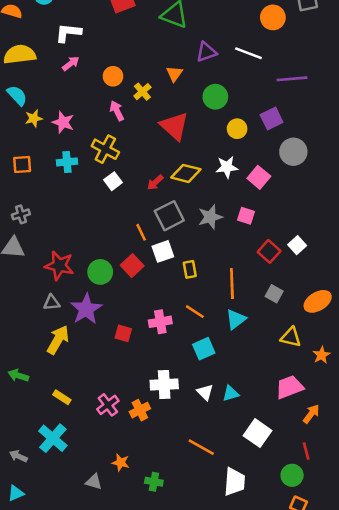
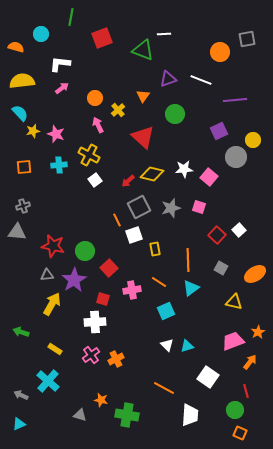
yellow circle: (237, 129) -> (253, 140), moved
red square: (132, 266) -> (109, 268), moved
orange star: (321, 355) -> (258, 332), moved
white cross: (164, 384) -> (95, 322), moved
green cross: (154, 482) -> (127, 415), size x1.6

